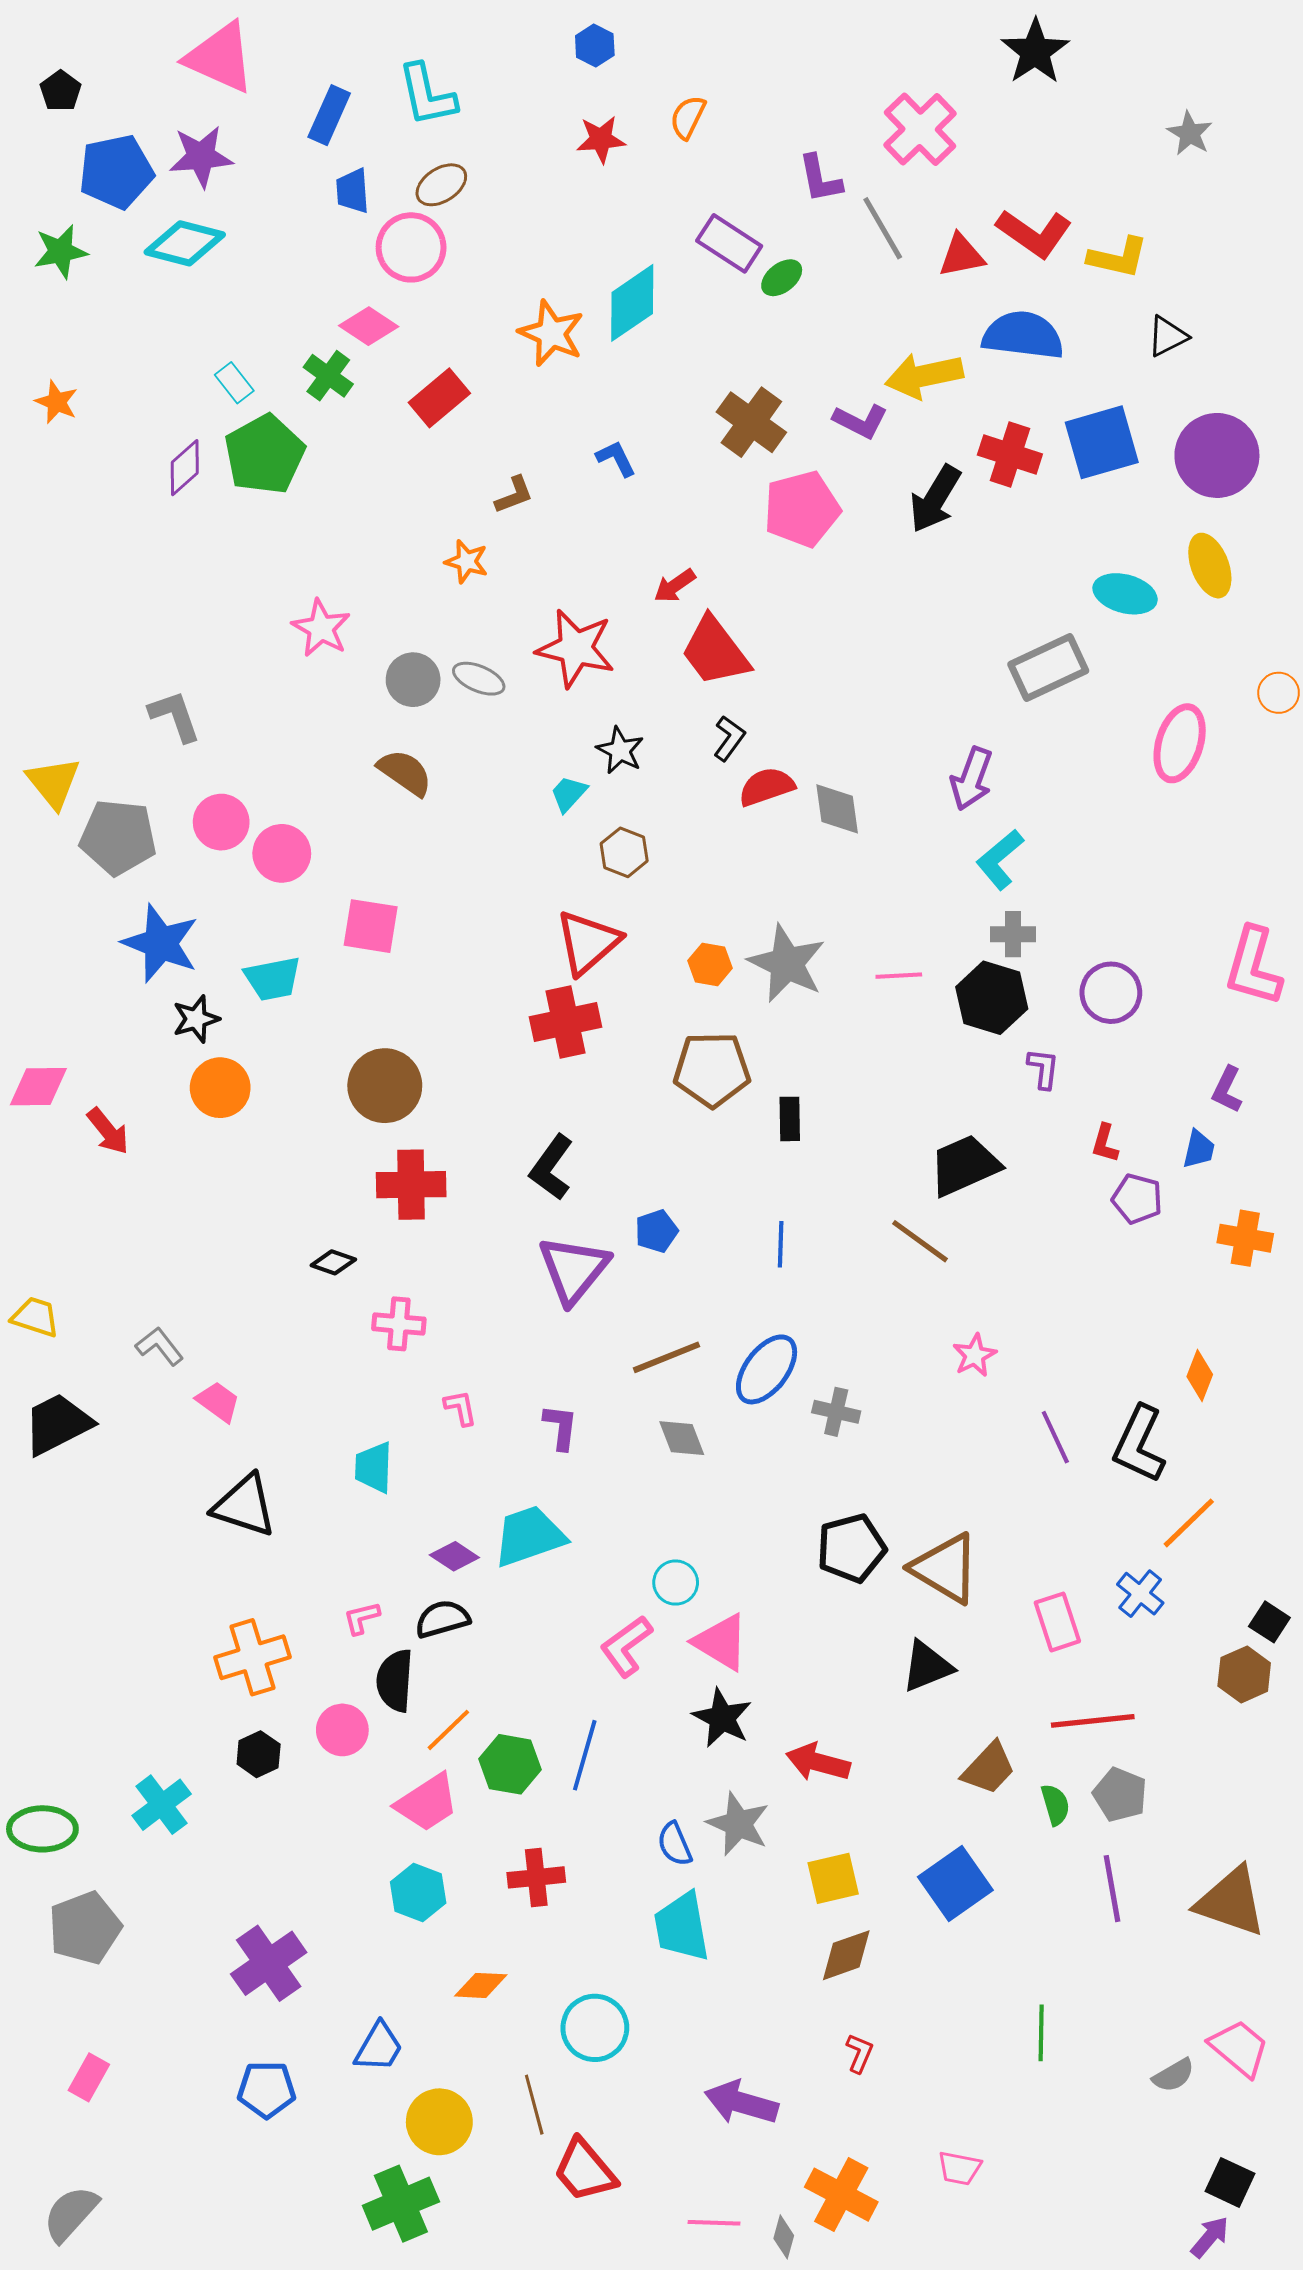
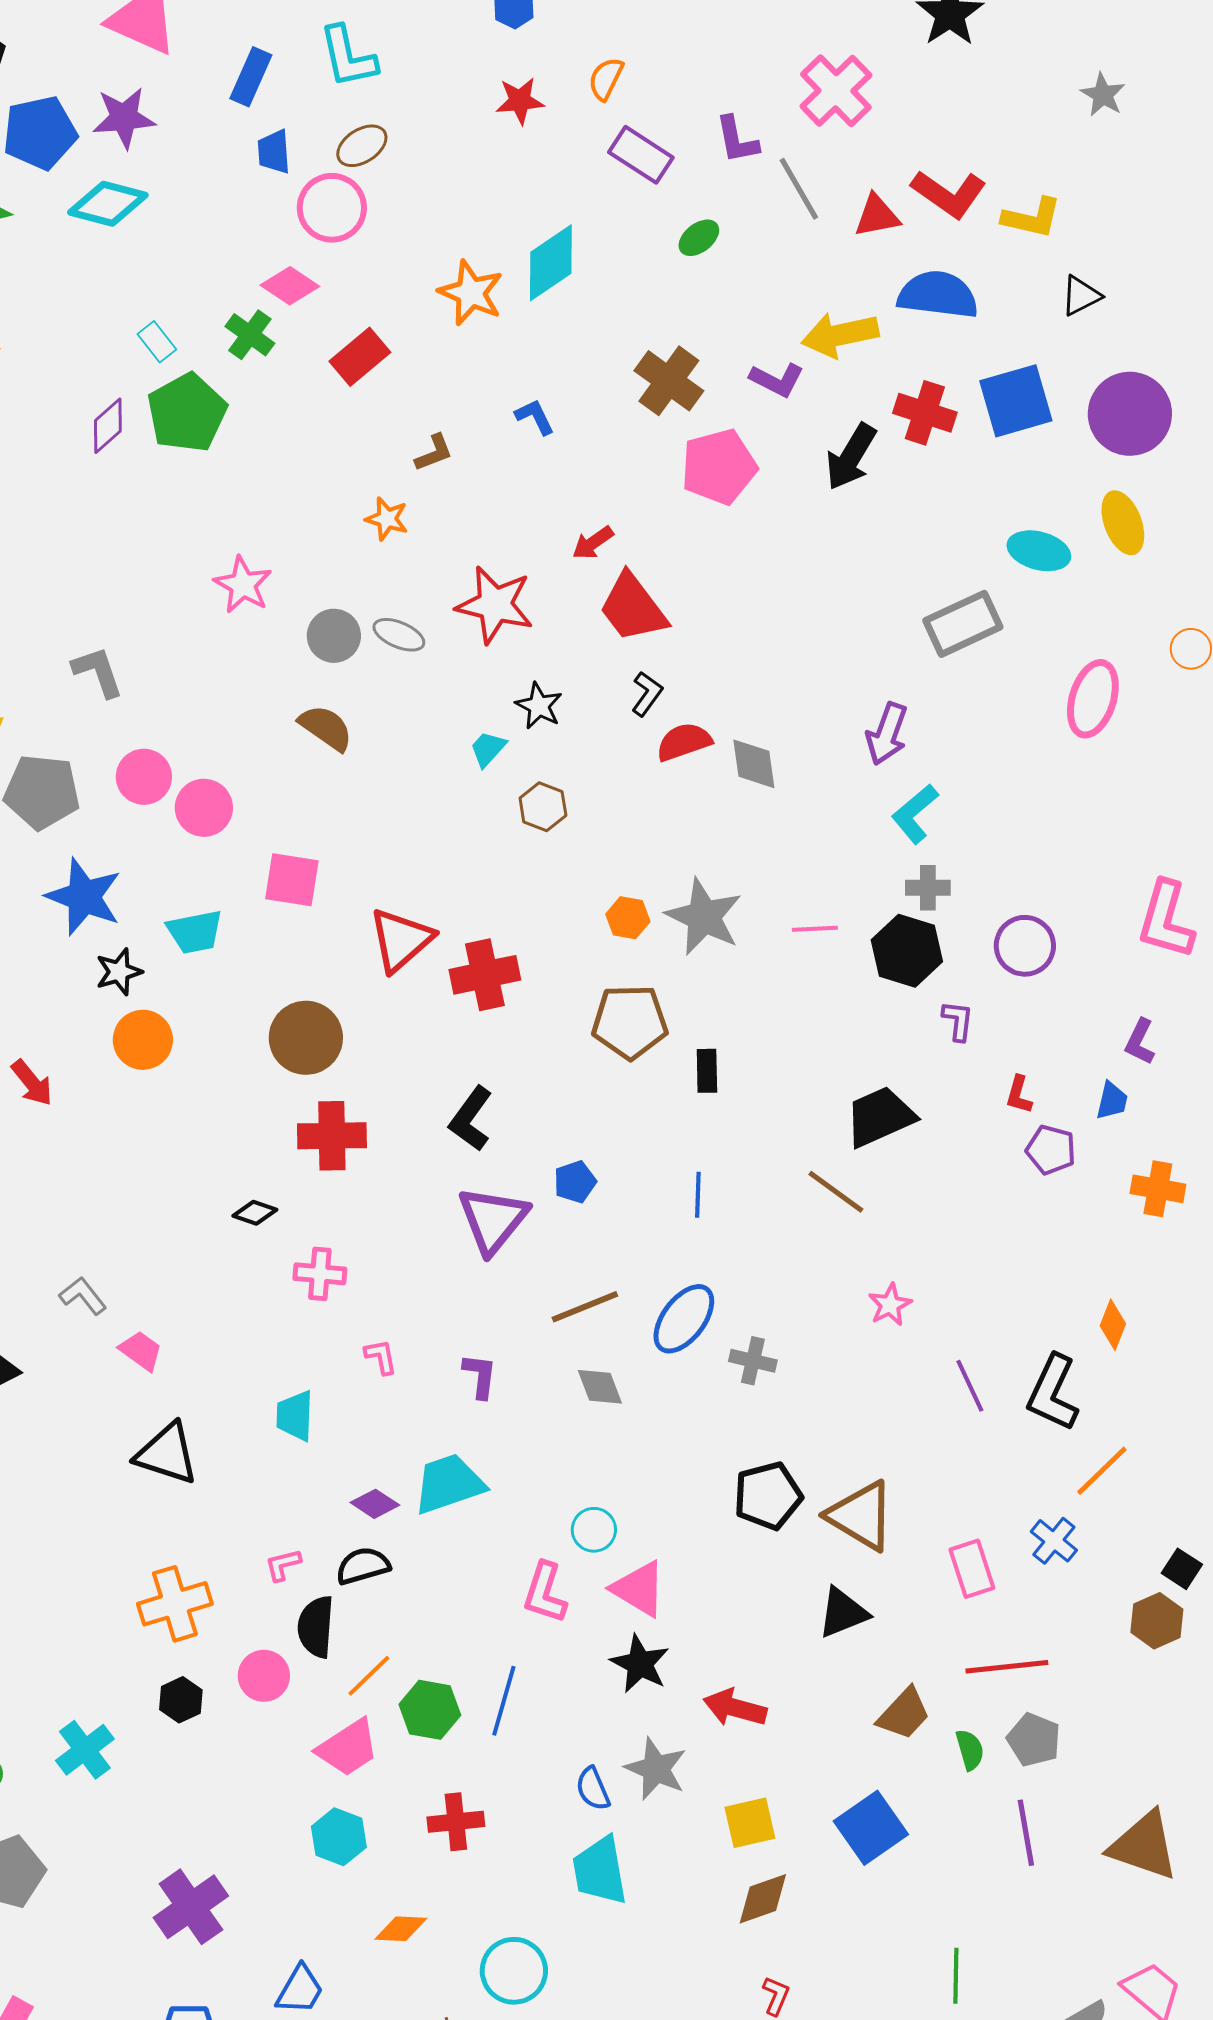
purple rectangle: (729, 243) -> (641, 155), moved
red triangle: (588, 942) -> (401, 940), moved
pink L-shape: (626, 1646) -> (545, 1593), turned -36

